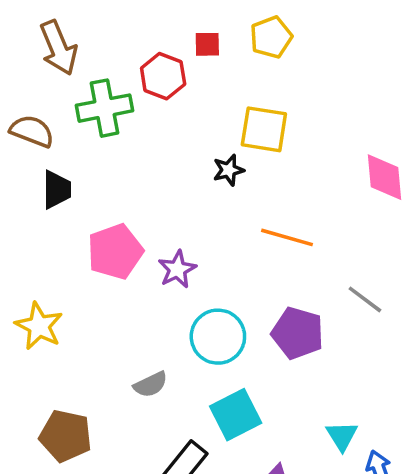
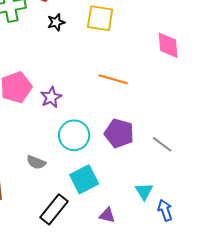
black star: (229, 170) -> (56, 22), moved
gray line: (365, 299) -> (162, 144), moved
gray semicircle: (151, 384) -> (36, 162), turned 48

